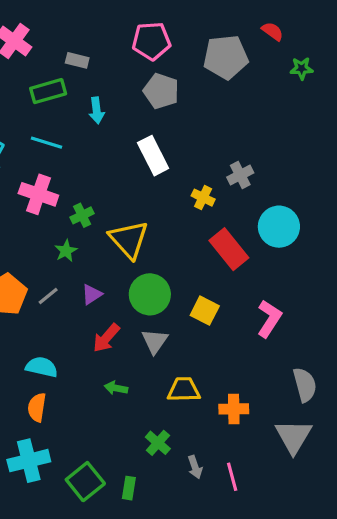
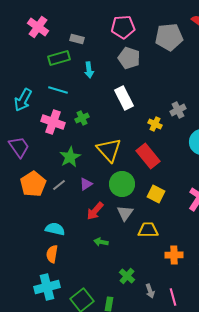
green cross: (82, 215) -> (82, 118), moved
red rectangle: (229, 249) -> (148, 156), moved
green star: (66, 251) -> (70, 157), size x1.5
yellow trapezoid: (184, 390) -> (148, 230), moved

